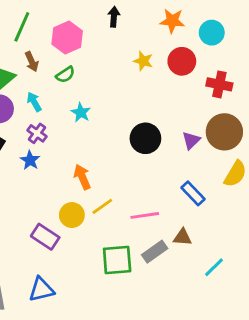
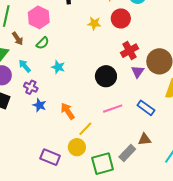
red cross: (219, 84) -> (130, 51), moved, turned -30
blue star: (30, 160) -> (39, 105), moved
yellow circle: (72, 215) -> (77, 147), moved
pink line: (145, 215) -> (113, 109), moved

